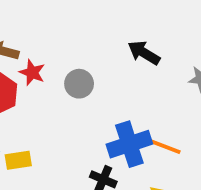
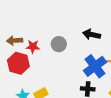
black arrow: (144, 53) -> (92, 34), moved

